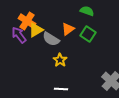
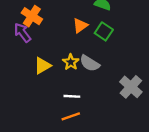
yellow triangle: (36, 30) -> (42, 66), moved
gray semicircle: (51, 39) -> (90, 63), moved

